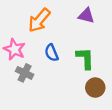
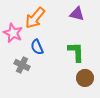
pink star: (14, 49) -> (13, 33), moved
blue semicircle: (52, 53) -> (37, 47), moved

